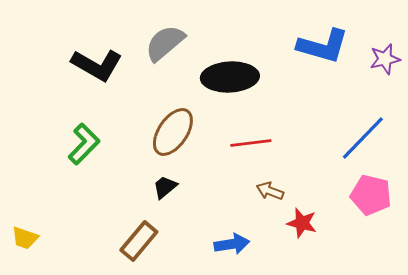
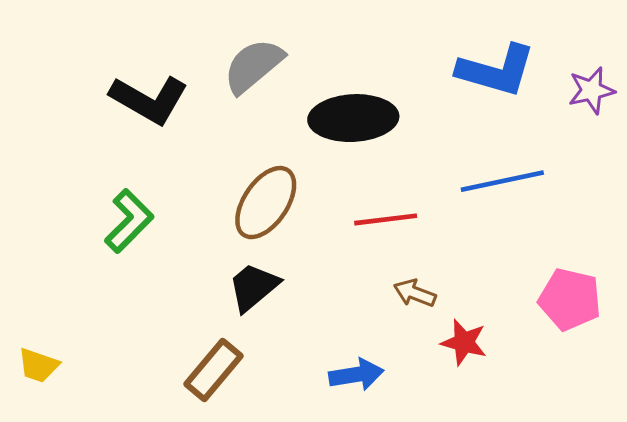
blue line: (363, 138) -> (502, 181), moved, turned 34
black trapezoid: (165, 187) -> (253, 287), size x1.4

